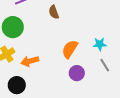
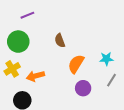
brown semicircle: (54, 12) -> (60, 41), moved
gray line: (105, 65) -> (111, 80), turned 64

